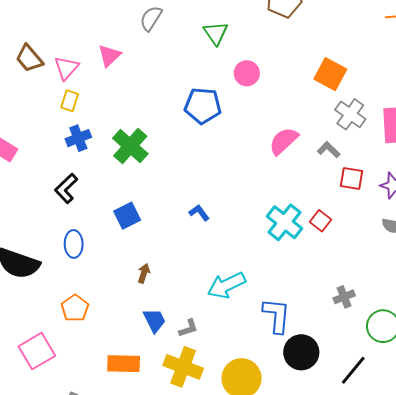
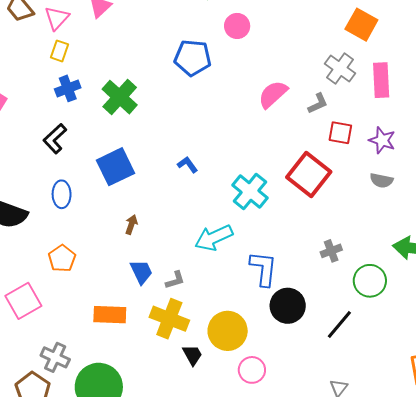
orange square: (330, 74) -> (361, 25), moved
gray L-shape: (329, 150) -> (318, 104), turned 110
blue square: (127, 216) -> (115, 167), size x1.4
red square: (321, 221) -> (309, 175), size x2.0
cyan cross: (285, 222) -> (250, 191), moved

